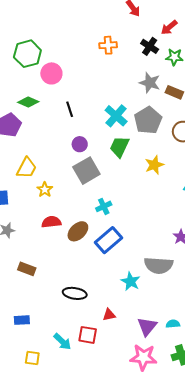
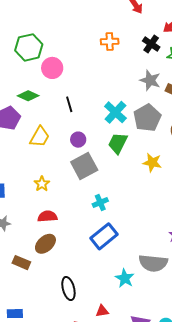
yellow star: (154, 165) -> (152, 163), turned 30
yellow trapezoid: (27, 168) -> (40, 137), moved
brown ellipse: (78, 231) -> (45, 244), moved
black ellipse: (75, 293) -> (68, 289), turned 65

